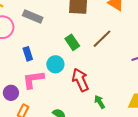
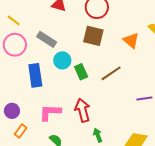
blue rectangle: (28, 54) -> (35, 75), size x1.6
cyan circle: (55, 64) -> (62, 60), moved
pink L-shape: (33, 80) -> (50, 112), moved

